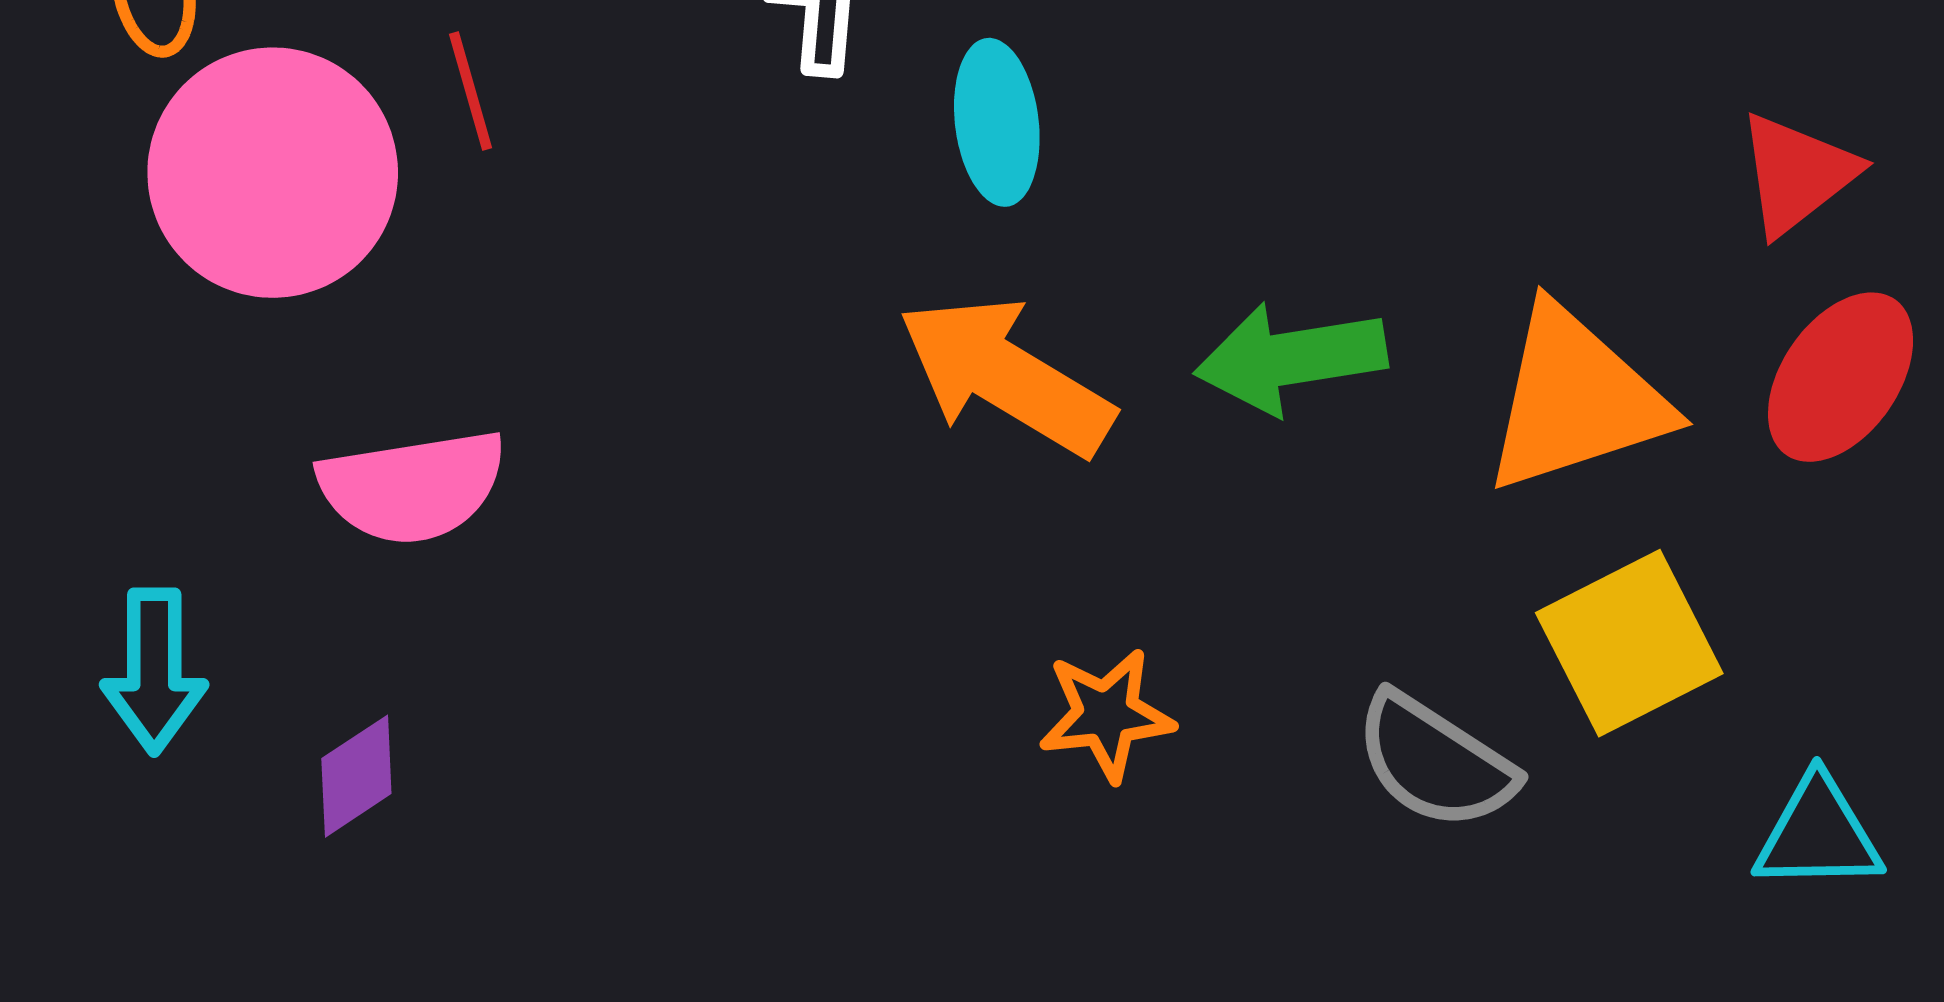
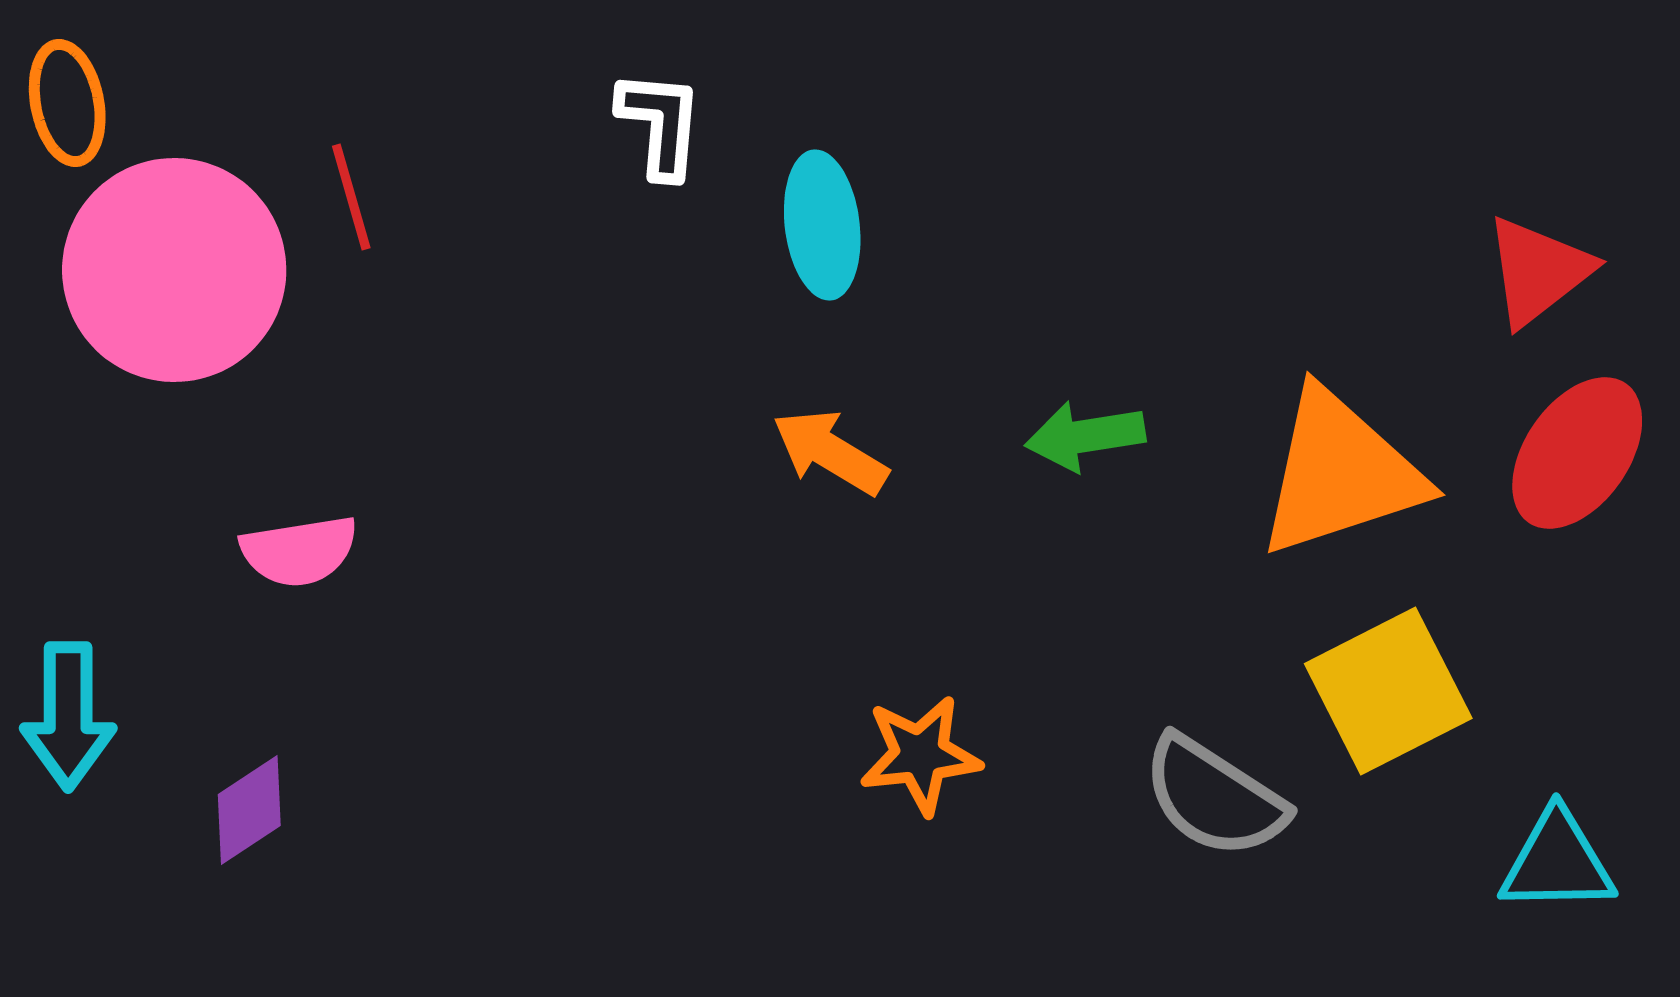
green arrow: (1291, 358) -> (1085, 436), size x0.7
orange arrow: (1006, 376) -> (830, 452), size x0.6
pink semicircle: (412, 487) -> (299, 551), size x0.7

